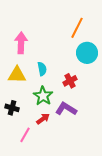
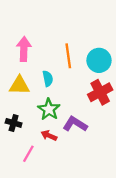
orange line: (77, 28) -> (68, 56), moved, turned -35
red cross: (70, 81) -> (100, 92), moved, size x1.5
red arrow: (43, 119) -> (49, 136), turned -120

